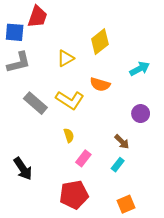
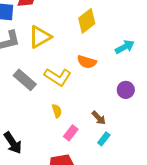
yellow triangle: (66, 58) -> (40, 37), moved, size x1.4
brown arrow: (122, 142) -> (99, 118), moved

